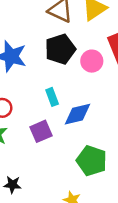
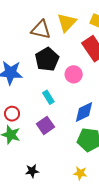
pink circle: (92, 61) -> (74, 74), moved
blue diamond: (78, 114) -> (84, 112), moved

